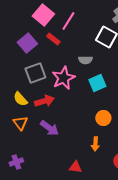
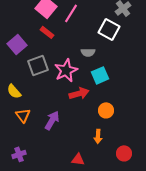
red rectangle: (53, 39) -> (47, 32), moved
purple square: (27, 43) -> (17, 44), moved
yellow semicircle: (20, 99) -> (14, 91), moved
red arrow: (44, 101) -> (79, 93), moved
purple arrow: (49, 128) -> (52, 120), turned -96

